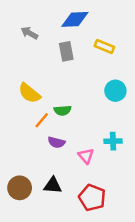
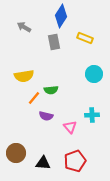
blue diamond: (75, 19) -> (61, 16), turned -55
yellow semicircle: (29, 93) -> (24, 76), turned -48
black triangle: (53, 185) -> (43, 163), moved
red pentagon: (92, 198) -> (75, 161), turned 30

